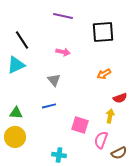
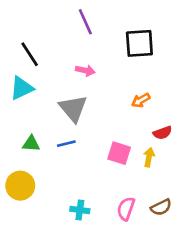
purple line: (63, 16) -> (85, 22), turned 54
gray triangle: (54, 80) -> (73, 108), size x1.6
green triangle: (16, 113) -> (31, 144), moved
pink square: (80, 125) -> (119, 153), moved
pink semicircle: (101, 140) -> (126, 209), moved

